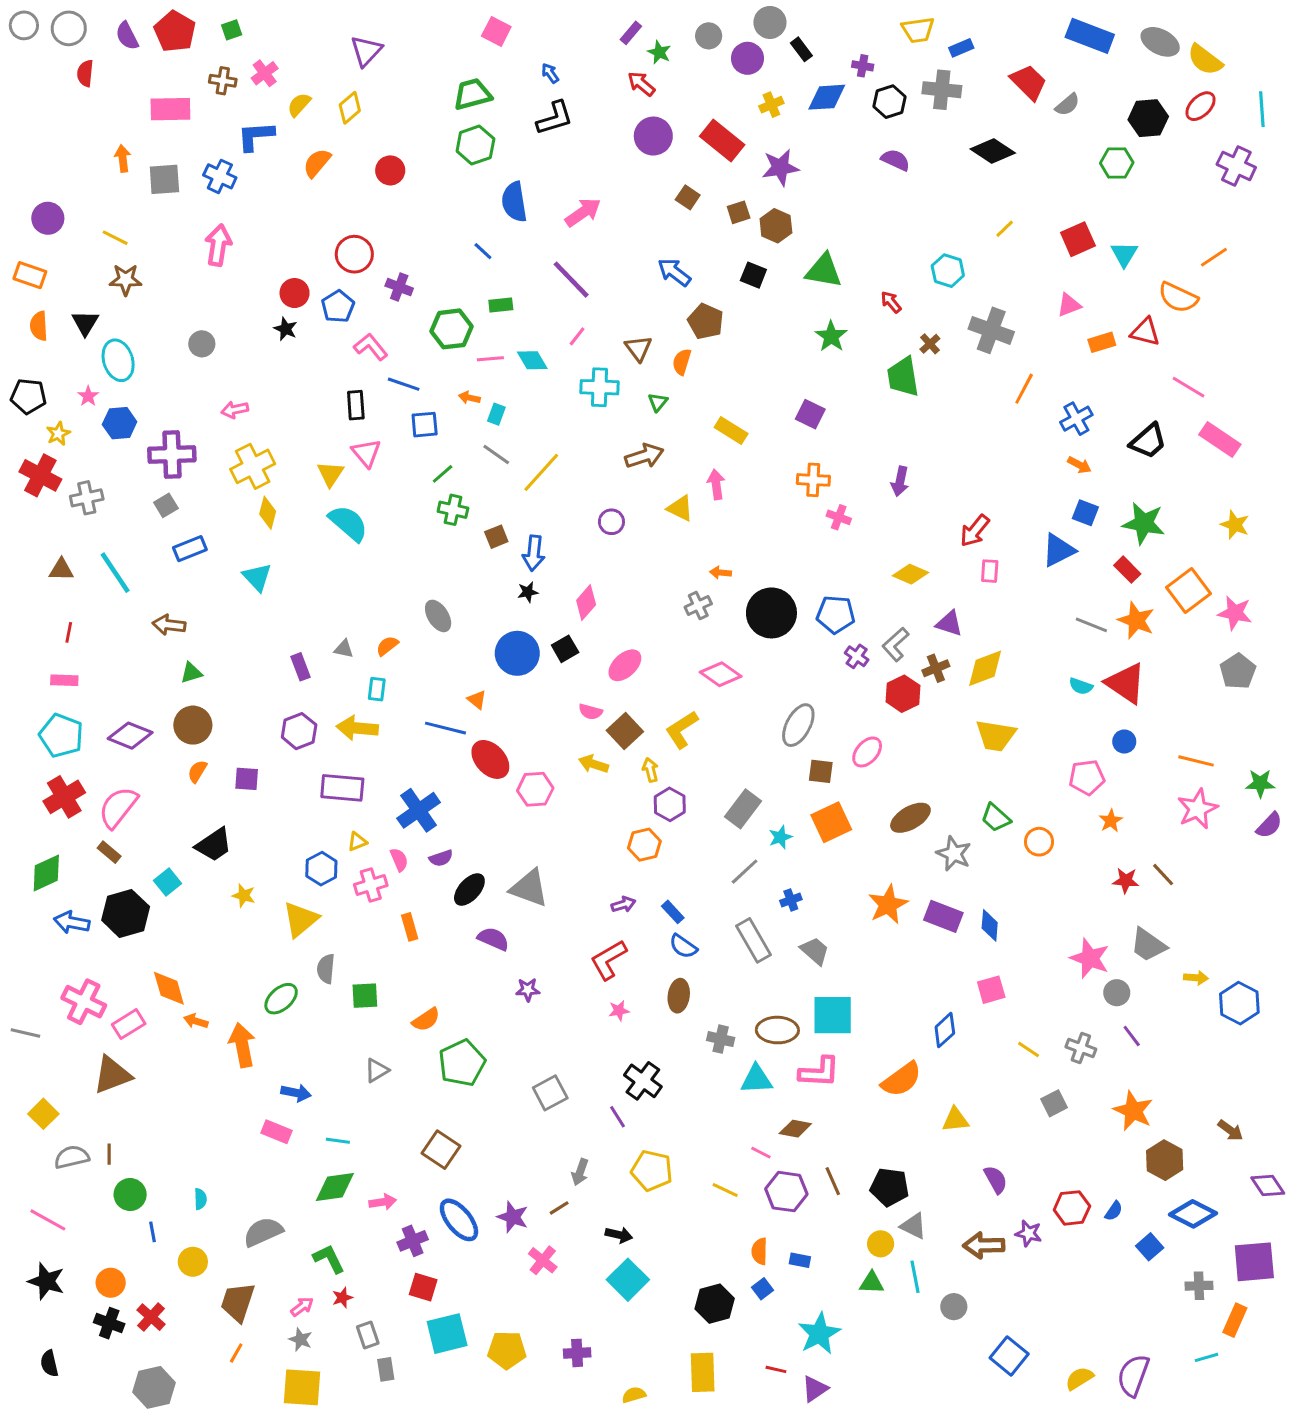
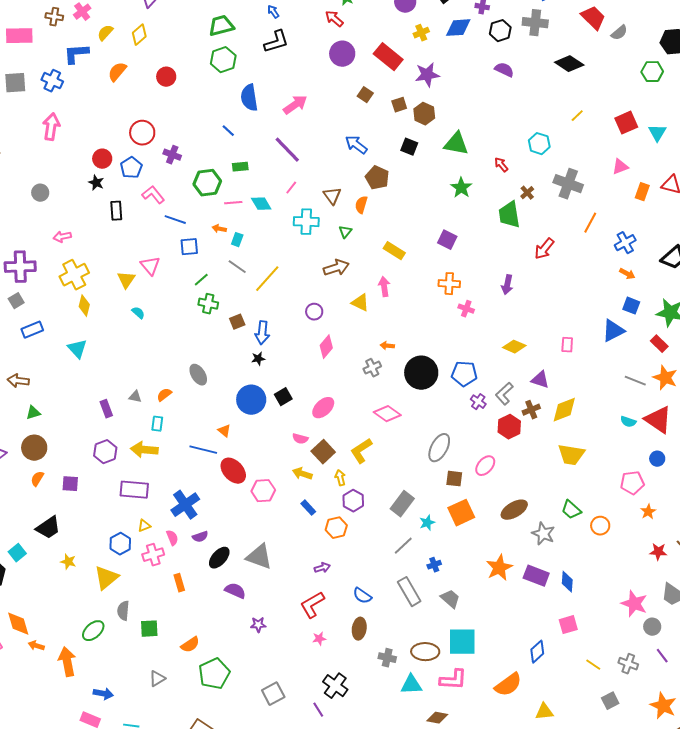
orange rectangle: (1102, 342) -> (642, 192), turned -54
black rectangle: (356, 405) -> (116, 211), moved
cyan semicircle: (348, 523) -> (138, 313), size x0.5
red arrow: (975, 531) -> (544, 249), moved
pink diamond: (586, 602) -> (326, 347), moved
blue rectangle: (673, 912) -> (308, 508), moved

